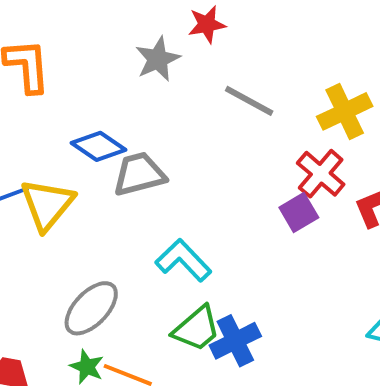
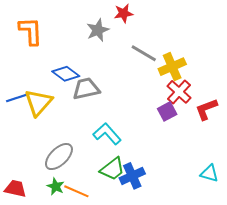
yellow cross: (345, 111) -> (172, 67), moved

